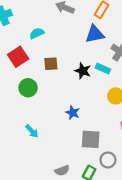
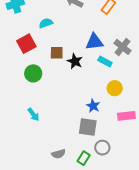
blue triangle: (95, 34) -> (94, 42), moved
black star: (83, 71) -> (75, 61), moved
blue star: (73, 113) -> (93, 106), moved

